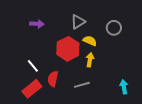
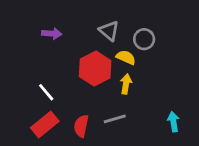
gray triangle: (78, 22) -> (109, 31), turned -49
gray circle: (114, 28) -> (144, 39), moved
red semicircle: (53, 79) -> (81, 126), moved

